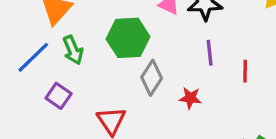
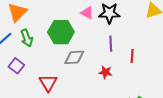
gray diamond: (152, 78) -> (74, 57), turned 50
red star: (190, 98) -> (105, 72), moved

